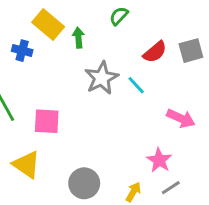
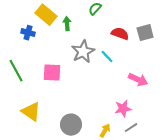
red semicircle: (155, 52) -> (120, 34), turned -120
pink square: (47, 121) -> (52, 73), moved
pink star: (159, 160) -> (123, 109), turned 30

